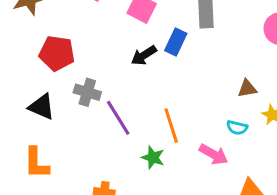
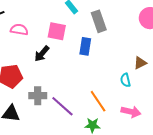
black arrow: (144, 55) -> (42, 54), moved
cyan semicircle: (237, 128) -> (125, 80), moved, turned 80

